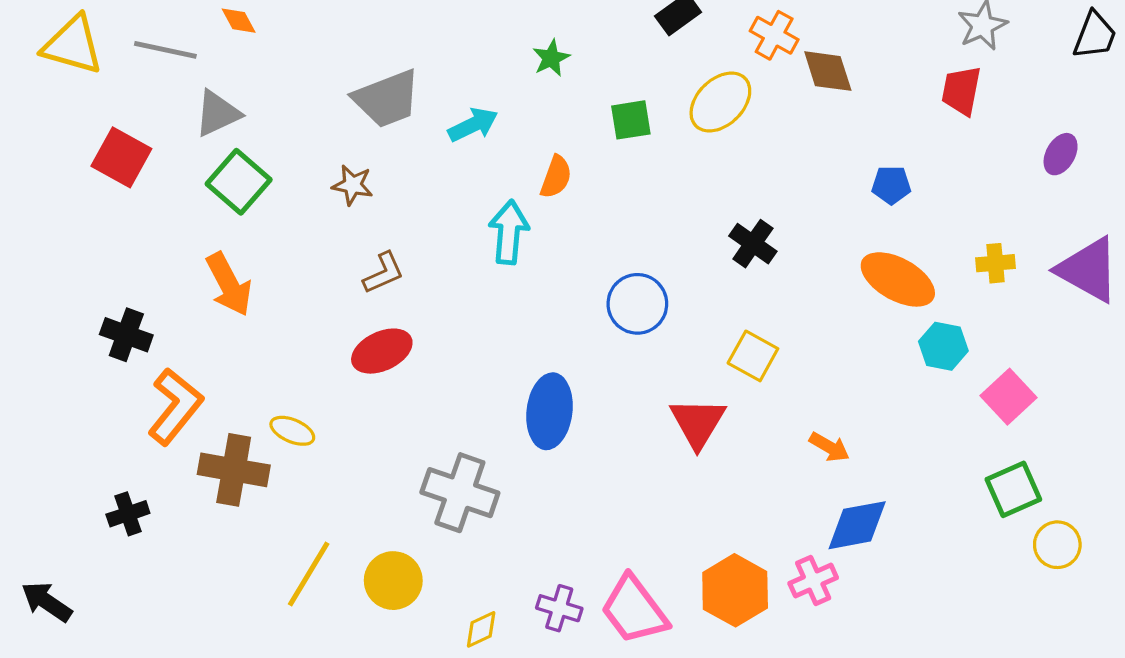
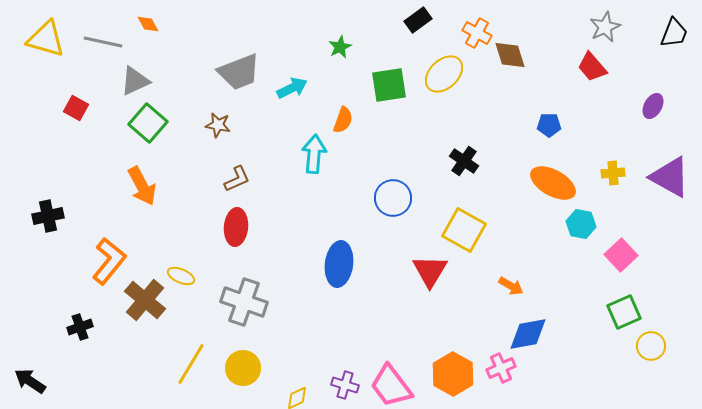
red trapezoid: (961, 91) -> (592, 67), turned -52
green square: (631, 120) -> (389, 85), size x1.4
red square: (121, 157) -> (76, 108), size x0.7
black cross: (126, 335) -> (48, 216), moved, turned -32
red ellipse: (382, 351) -> (236, 227), turned -60
yellow square: (753, 356) -> (464, 230), size x1.4
brown cross: (234, 470) -> (145, 300), turned 30
gray cross: (460, 493) -> (244, 302), moved

